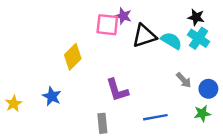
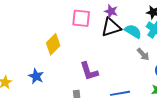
purple star: (123, 16) -> (111, 11), moved
gray arrow: (184, 80) -> (143, 54), moved

